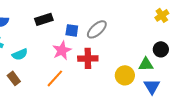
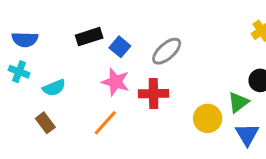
blue square: (72, 30) -> (120, 47), moved, turned 32
pink star: (62, 50) -> (115, 82), turned -30
green triangle: (146, 64) -> (238, 102), turned -35

